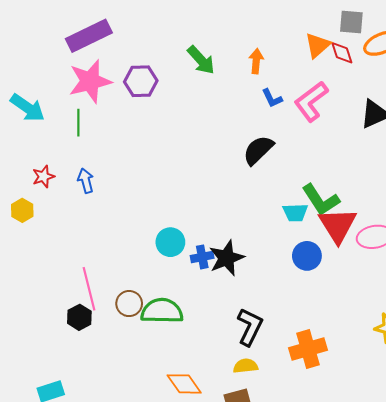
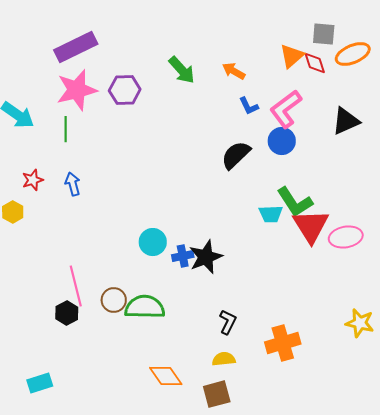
orange arrow: (256, 61) -> (234, 71), turned -65
blue circle: (307, 256) -> (282, 141), moved
black L-shape: (250, 327) -> (228, 322), size x0.7

